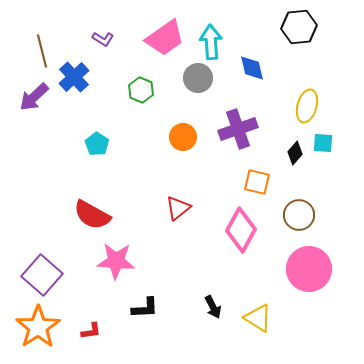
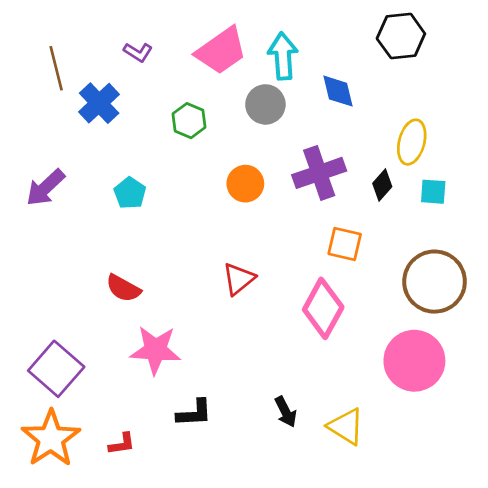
purple arrow: (34, 97) -> (45, 188), moved
black diamond: (295, 153) -> (382, 185), moved
red semicircle: (92, 215) -> (123, 288), size x0.7
brown circle: (299, 215) -> (435, 282), moved, size x1.5

